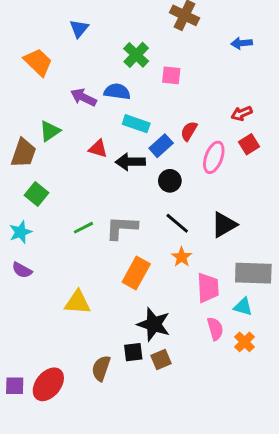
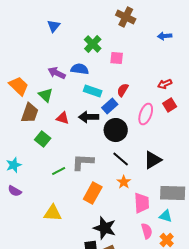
orange trapezoid: (38, 62) -> (19, 86), moved
green triangle: (50, 131) -> (46, 95), moved, turned -42
red semicircle: (189, 131) -> (123, 90), moved
red triangle: (98, 149) -> (63, 118), moved
brown trapezoid: (23, 153) -> (30, 113), moved
black circle: (170, 181) -> (116, 130), size x1.5
green square: (37, 194) -> (43, 139), moved
green line: (83, 228) -> (59, 171), moved

